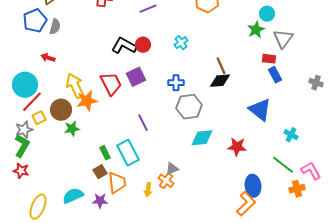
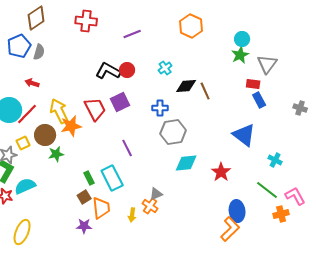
cyan circle: (267, 14) -> (242, 39), moved
black diamond: (220, 81) -> (186, 86), moved
red line: (32, 102) -> (27, 114), moved
red star: (237, 147) -> (221, 172), turned 30
cyan semicircle: (73, 196) -> (25, 186), moved

